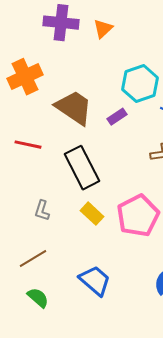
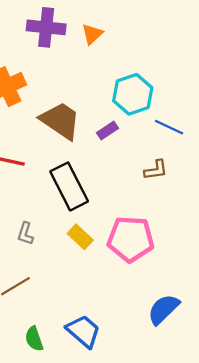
pink pentagon: (138, 216) -> (131, 239), turned 30
blue trapezoid: (95, 281) -> (83, 331), moved
green semicircle: (38, 298) -> (34, 339), moved, turned -150

